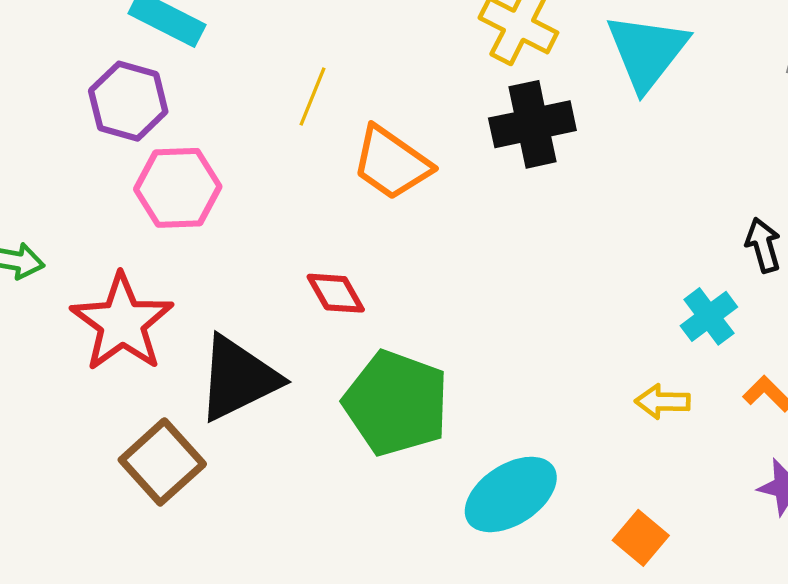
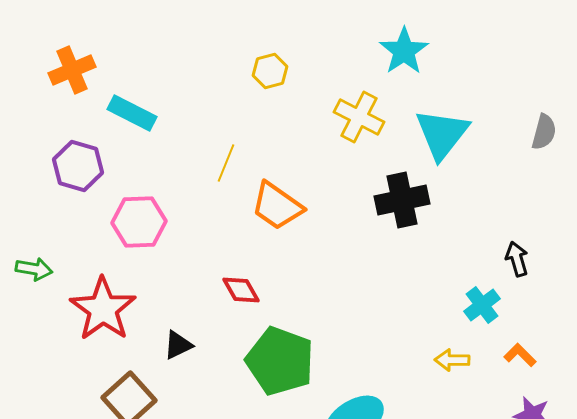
purple hexagon: (128, 101) -> (78, 166), moved
black cross: (532, 124) -> (402, 200), moved
black triangle: (238, 378) -> (178, 345), size x0.5

